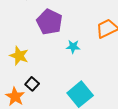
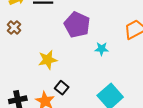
yellow star: (19, 56) -> (48, 60), turned -30

